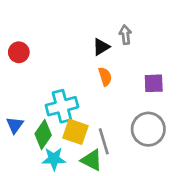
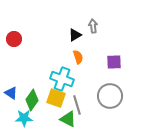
cyan cross: (62, 106) -> (62, 79), moved, turned 35
blue triangle: (15, 125) -> (11, 93), turned -32
cyan star: (54, 159) -> (24, 118), moved

